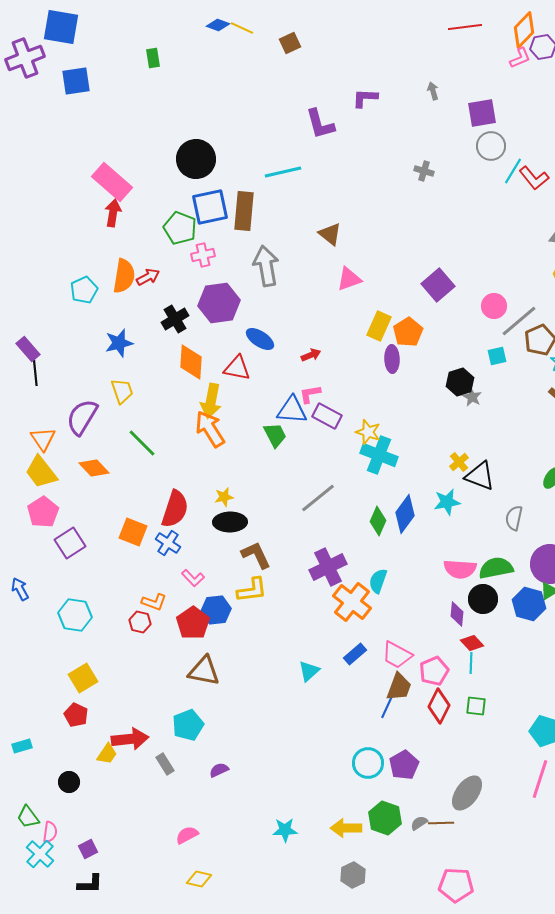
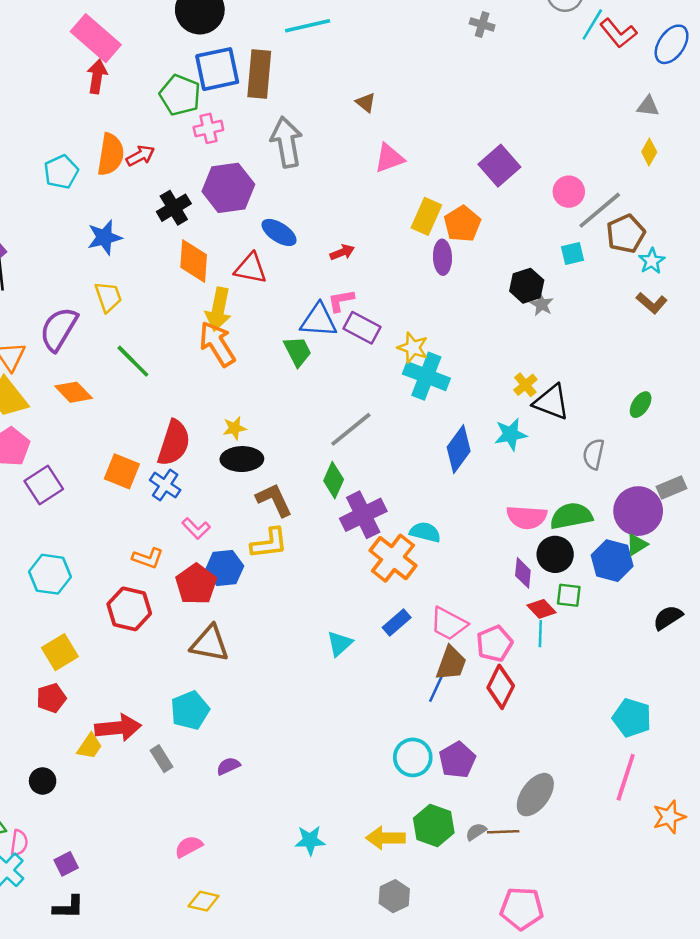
brown triangle: (330, 234) -> (366, 102), size x0.7
green diamond: (378, 521) -> (334, 480), moved
cyan semicircle: (378, 581) -> (425, 532), turned 85
red hexagon: (140, 622) -> (129, 609), moved, size x1.6
green square: (476, 706) -> (569, 595), moved
red pentagon: (76, 715) -> (51, 698), turned 30

